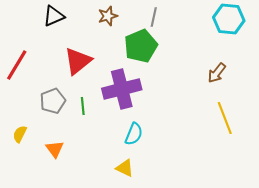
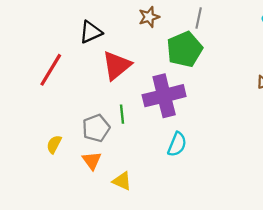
black triangle: (54, 16) -> (91, 32), moved
gray pentagon: (53, 101) -> (96, 128), moved
yellow triangle: (125, 168) -> (122, 181), moved

